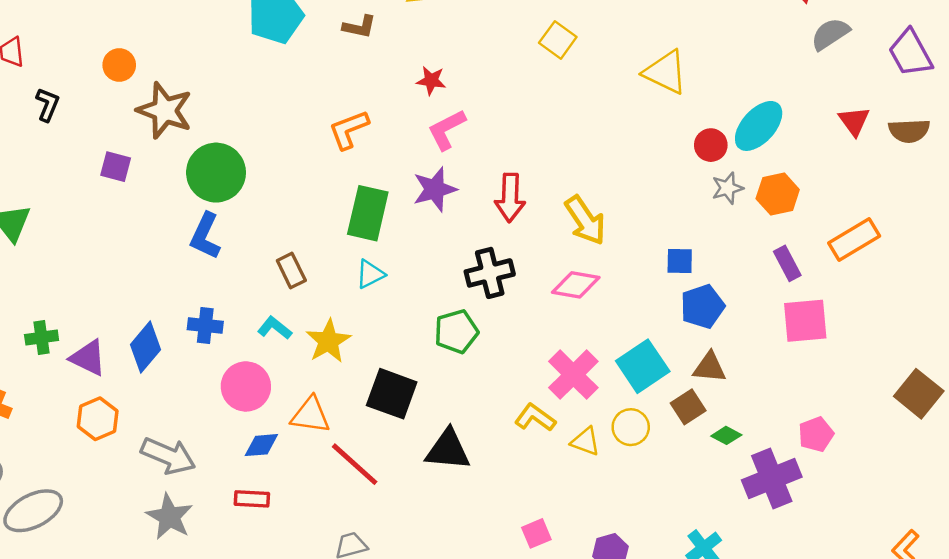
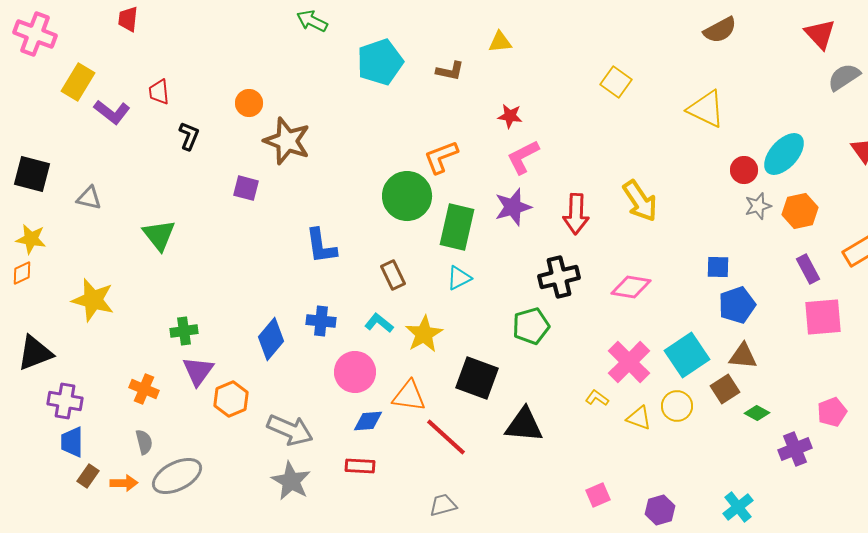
green circle: (216, 173) -> (407, 196), moved
yellow arrow: (585, 220) -> (640, 201), moved
blue L-shape: (205, 236) -> (321, 246), turned -33
purple triangle: (88, 358) -> (198, 371), moved, turned 40
yellow L-shape: (535, 418) -> (597, 398), size x0.7
purple cross: (772, 479) -> (795, 449), size x0.7

